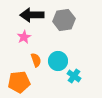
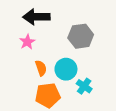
gray hexagon: (64, 20) -> (81, 36), moved
orange pentagon: (19, 82) -> (48, 95), moved

